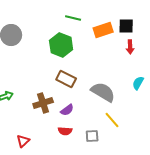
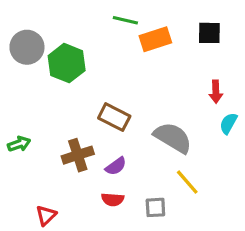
orange rectangle: (103, 30) -> (155, 39), moved
green hexagon: (61, 45) -> (67, 63), moved
red arrow: (130, 47) -> (216, 92), moved

